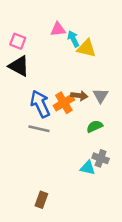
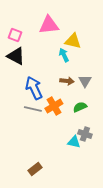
pink triangle: (58, 29) -> (49, 25), size x1.5
cyan arrow: (73, 39) -> (64, 55), moved
orange cross: (64, 103) -> (54, 106), moved
brown rectangle: (41, 200) -> (35, 169), turned 32

